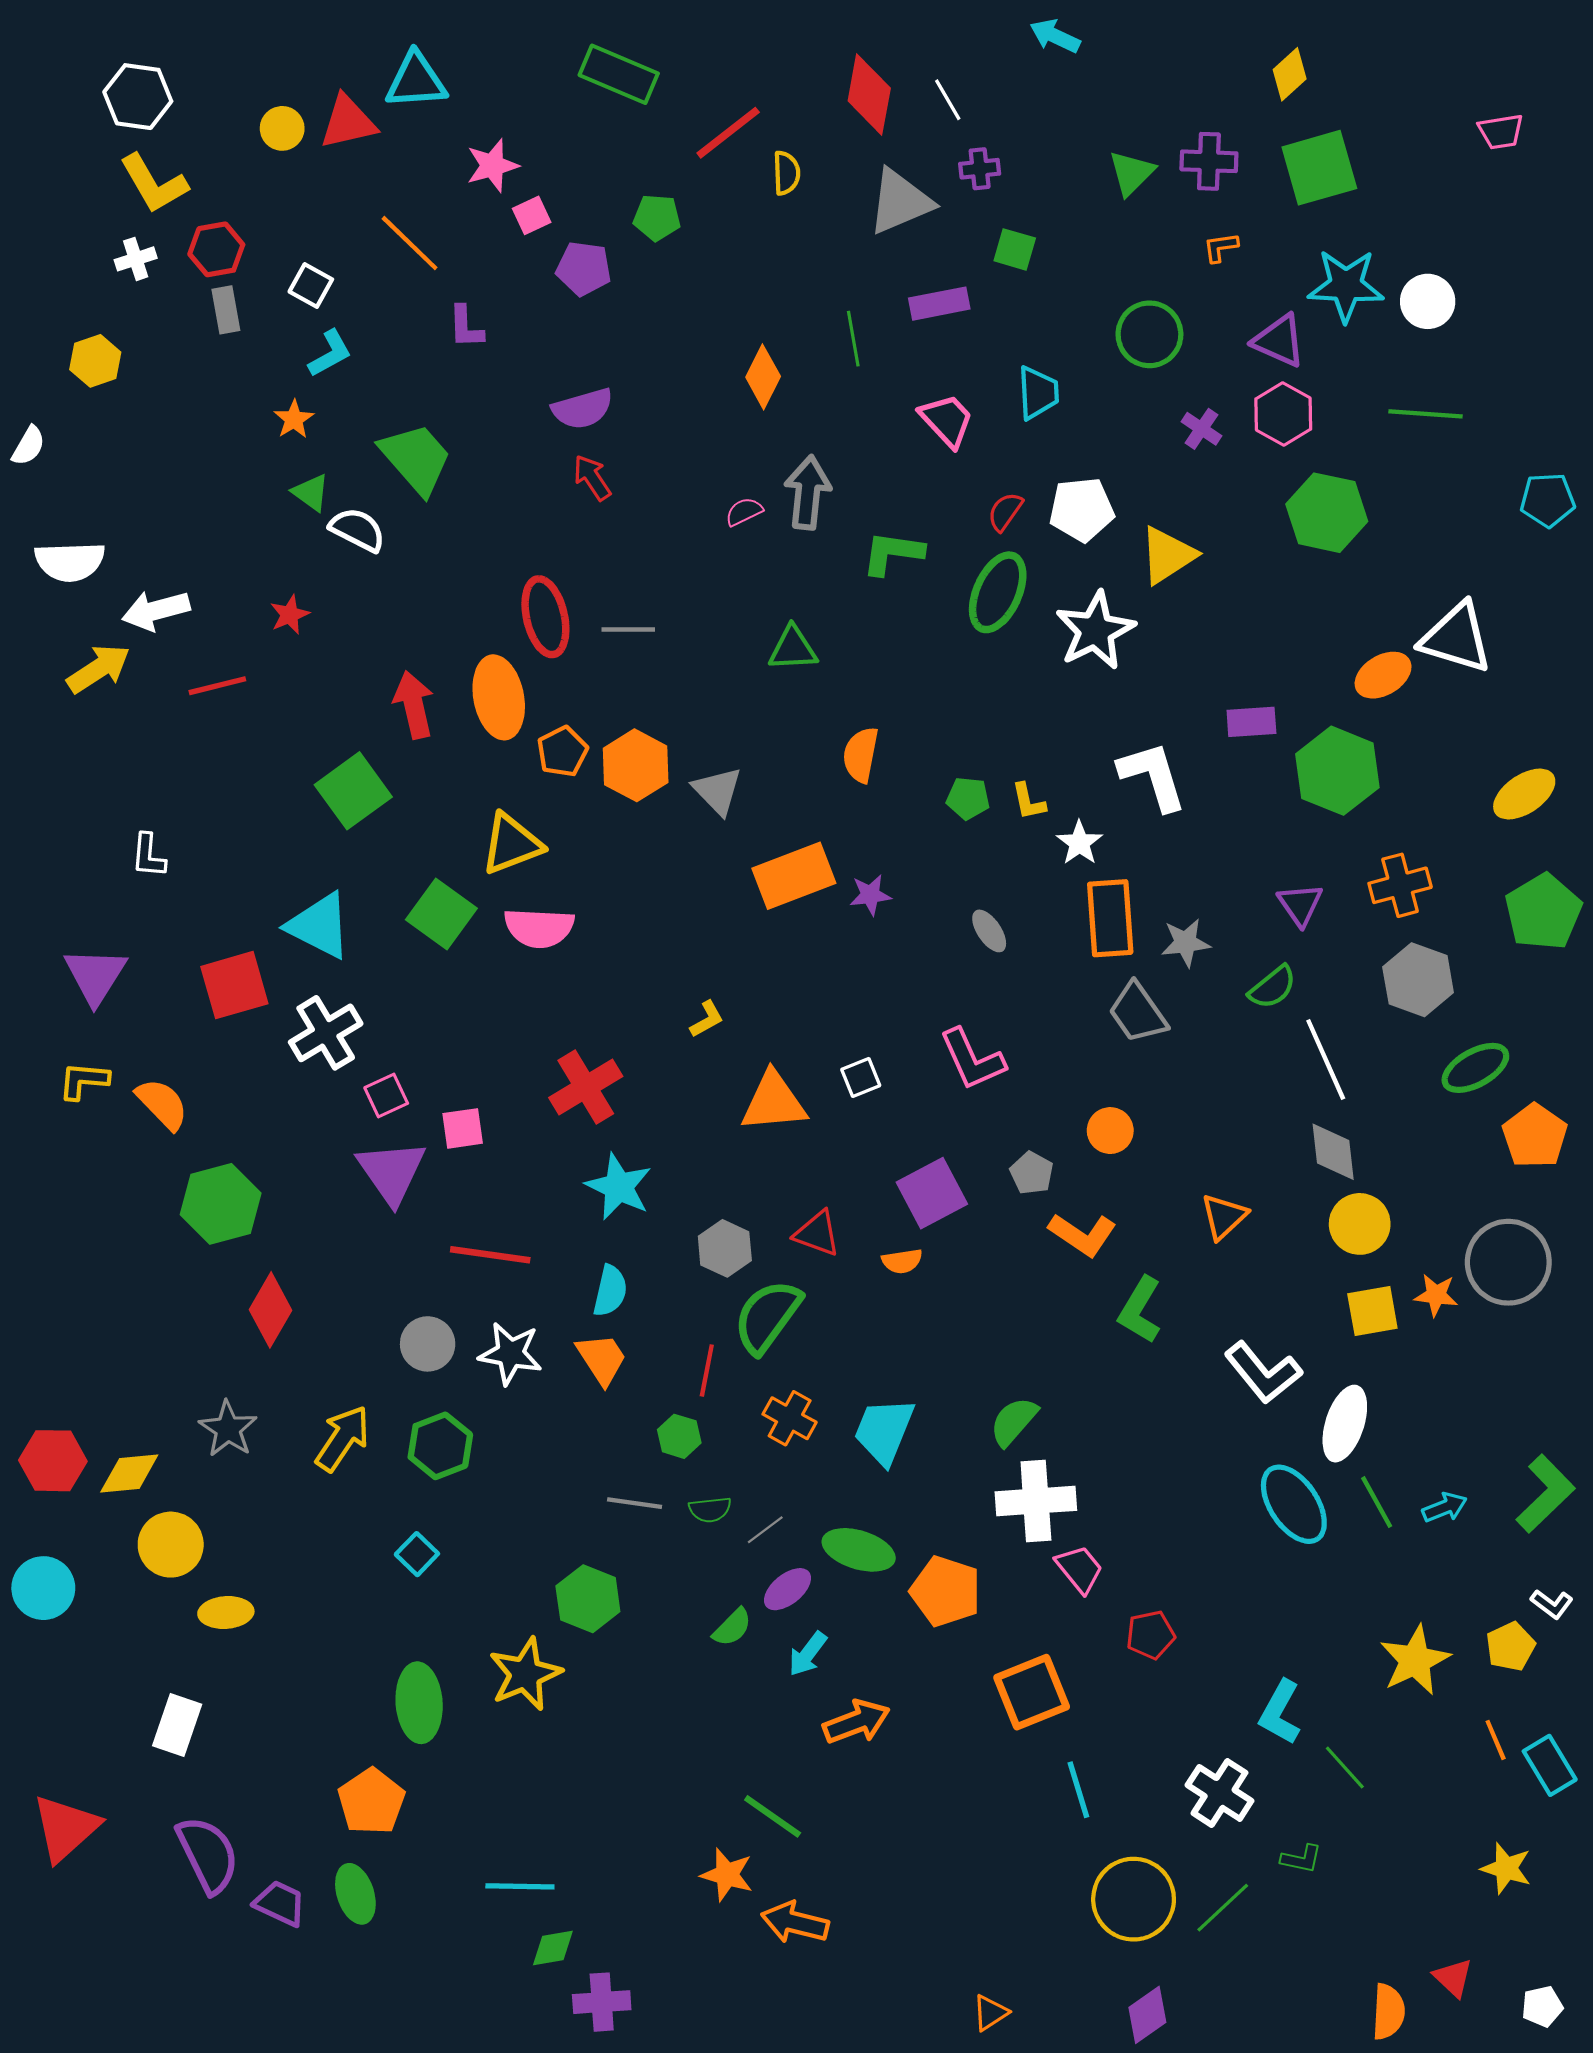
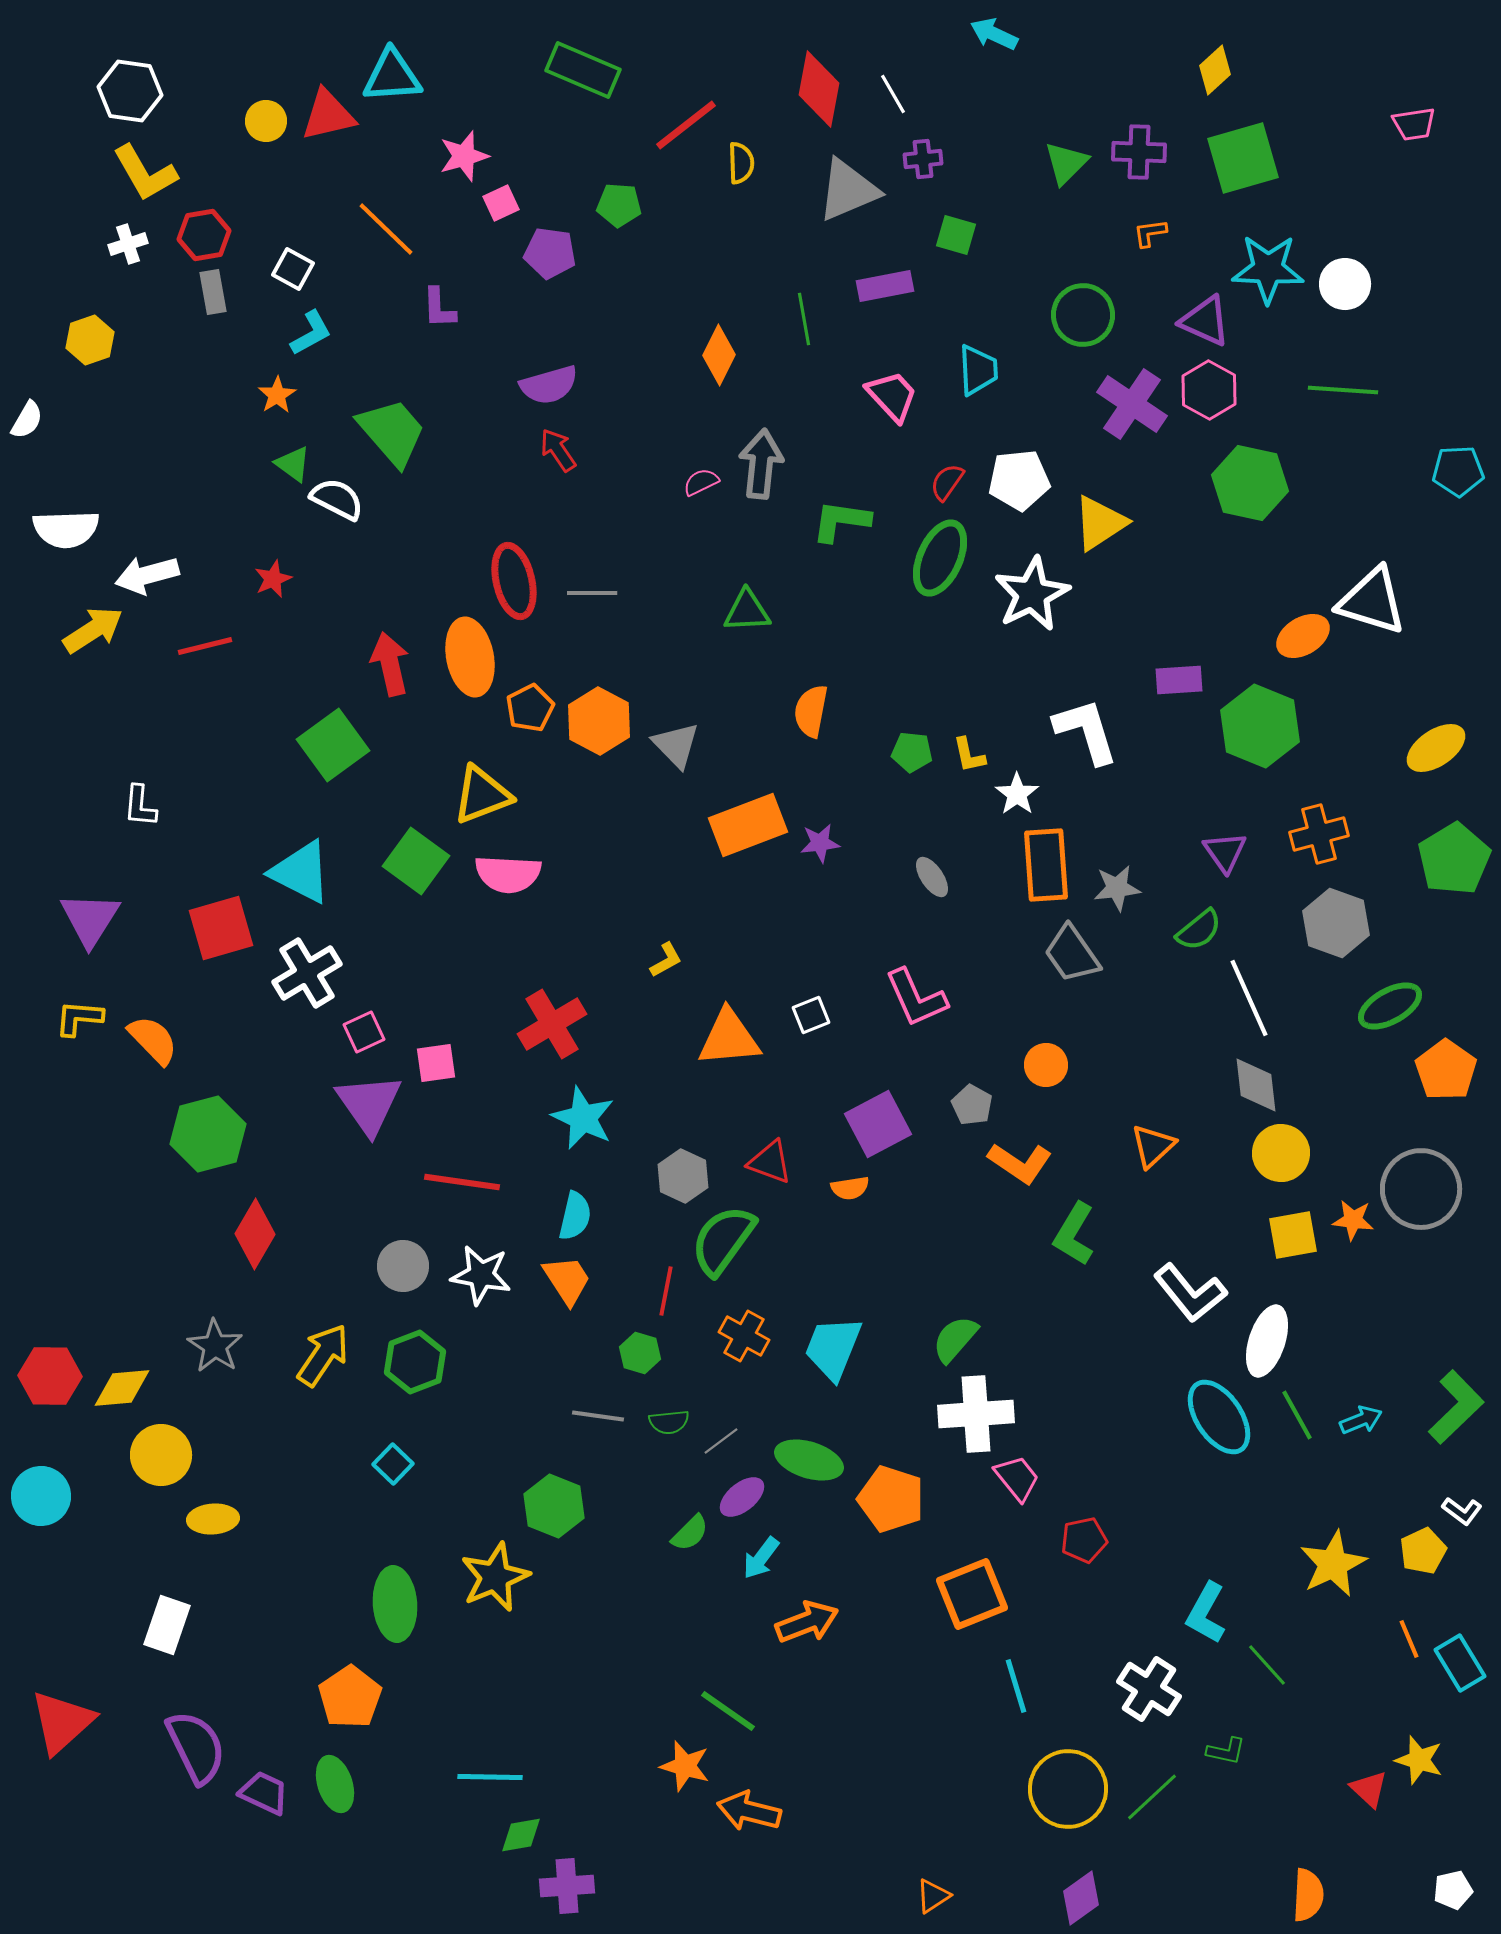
purple cross: (1202, 429) -> (1132, 404), size x1.8
red triangle: (1453, 1978) -> (1369, 1789), moved

